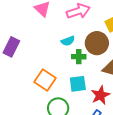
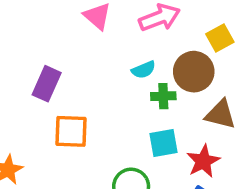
orange square: (45, 80) -> (71, 131), moved, turned -30

